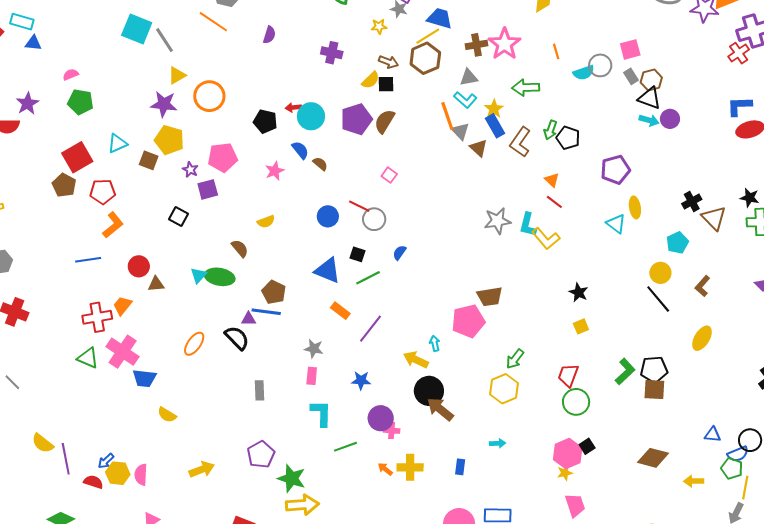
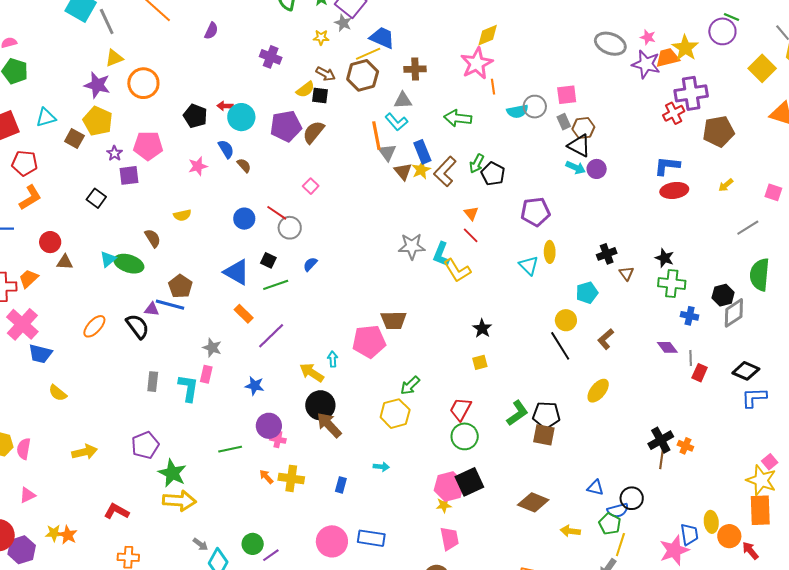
pink star: (505, 44) -> (477, 63), moved
yellow star: (494, 109) -> (421, 170), moved
brown triangle: (714, 218) -> (626, 273), size x0.6
cyan L-shape: (321, 413) -> (188, 388), moved
black square: (587, 446) -> (469, 482), size x1.8

